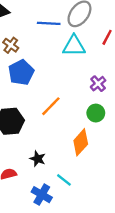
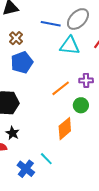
purple cross: (98, 84) -> (86, 80), turned 32
orange line: (51, 106) -> (61, 88), moved
black star: (38, 159) -> (13, 133), moved

